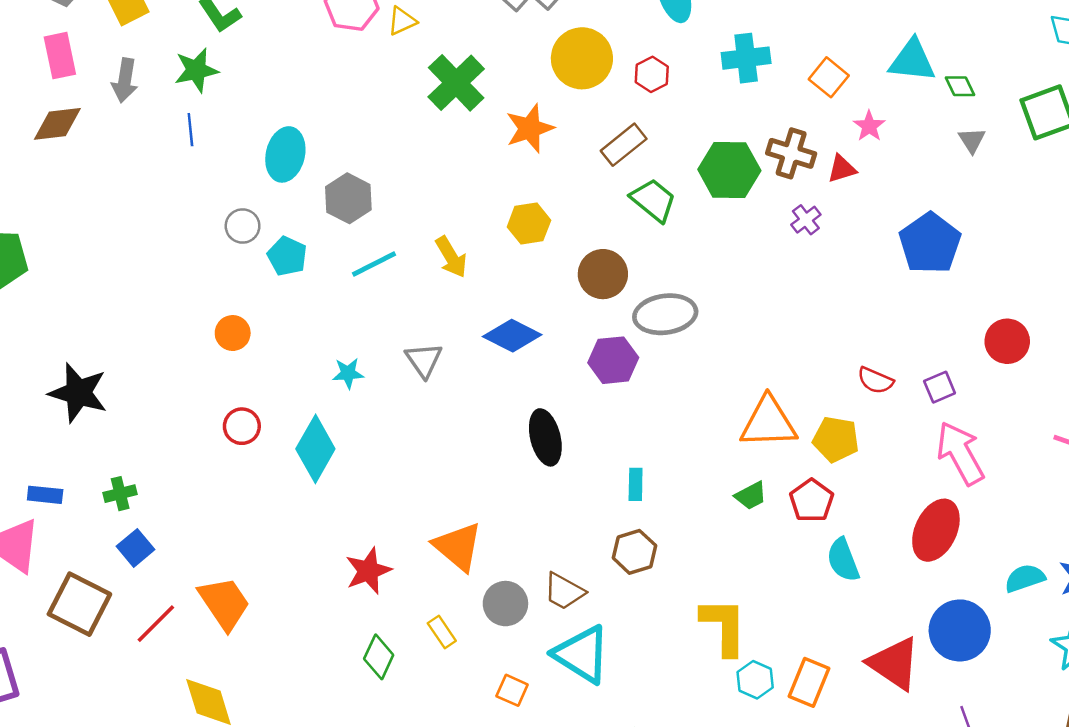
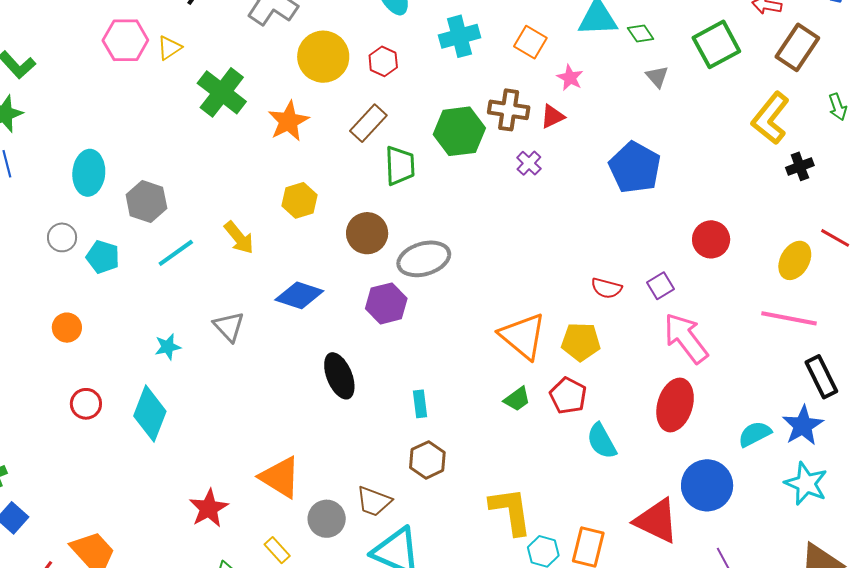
green trapezoid: (653, 200) -> (400, 166), turned 57
orange triangle: (769, 422) -> (523, 336), turned 50

